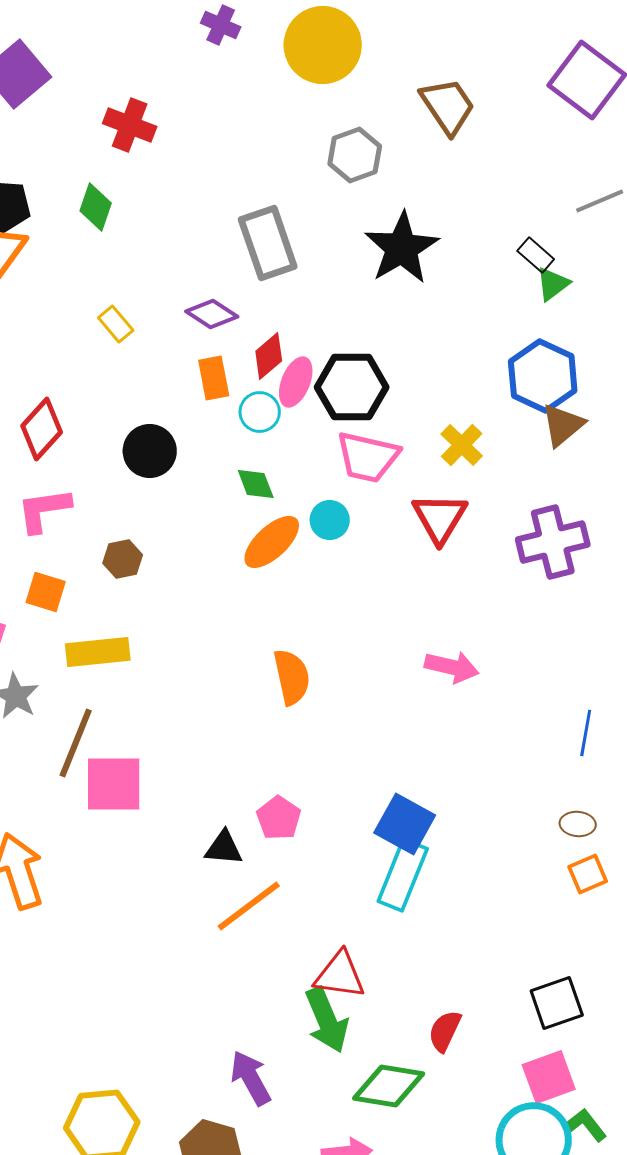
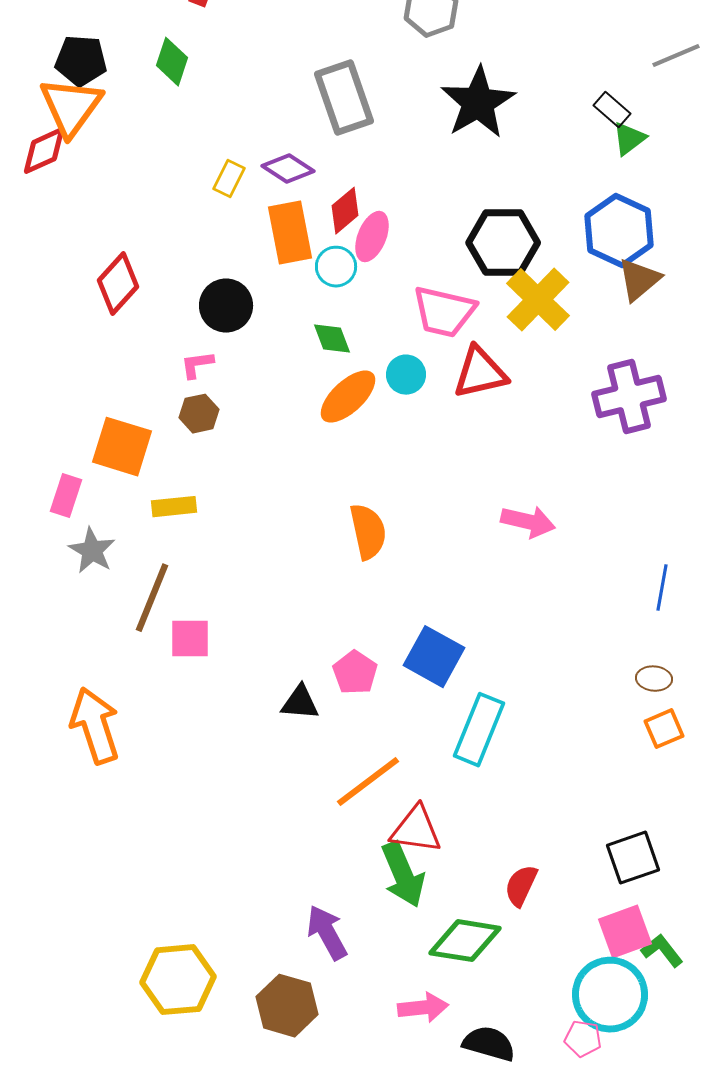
yellow rectangle: (116, 324) -> (229, 179), moved, turned 66
orange rectangle: (214, 378) -> (290, 233), size x1.4
black hexagon: (352, 387) -> (503, 243), moved
yellow cross: (462, 445) -> (538, 300), size x1.5
pink L-shape: (44, 510) -> (197, 365), moved, size x0.6
red triangle: (440, 518) -> (480, 373), moved, turned 46
orange square: (46, 592) -> (122, 447), size x1.5
yellow rectangle: (98, 652) -> (174, 507), size x0.7
pink square: (114, 784) -> (190, 639), size x0.7
blue square: (405, 824) -> (434, 657), moved
orange line: (249, 906) -> (368, 782), moved
green L-shape: (586, 1125) -> (662, 951), moved

